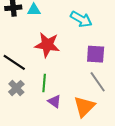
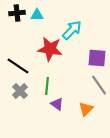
cyan arrow: (81, 19) -> (72, 30), moved, turned -75
orange triangle: (84, 107) -> (86, 109), size x0.7

